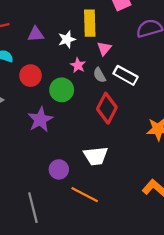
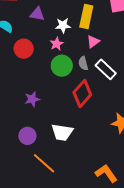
pink star: (78, 65) -> (57, 44), moved
green circle: (62, 90) -> (62, 66), moved
purple star: (40, 120) -> (32, 99), moved, size x0.7

